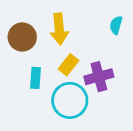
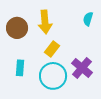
purple cross: (99, 77) -> (82, 68), moved, turned -35
cyan rectangle: (35, 78) -> (20, 68), moved

